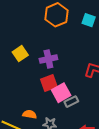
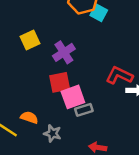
cyan square: (89, 20) -> (99, 13), moved
purple cross: (48, 59) -> (64, 52), turned -30

